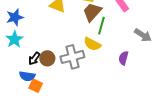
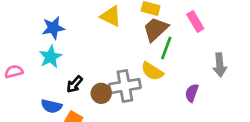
gray arrow: (143, 35) -> (220, 65), turned 48
brown circle: (47, 58) -> (101, 93), moved
blue semicircle: (27, 76) -> (51, 106), moved

